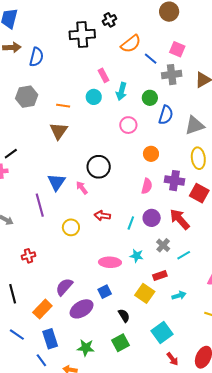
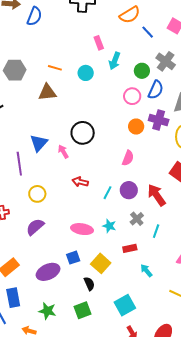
gray cross: (172, 75) -> (166, 61), moved, turned 36
gray hexagon: (27, 97) -> (15, 70), moved
cyan circle: (94, 97) -> (86, 73), moved
pink circle: (128, 125) -> (132, 96), moved
brown triangle: (59, 131) -> (47, 92), turned 42
purple cross: (175, 181) -> (159, 120), moved
yellow circle: (71, 227) -> (37, 194), moved
cyan line: (184, 255) -> (156, 231), turned -48
purple semicircle: (64, 287) -> (35, 227), moved
yellow square: (145, 293) -> (101, 263), moved
cyan arrow: (179, 295) -> (146, 271), turned -120

